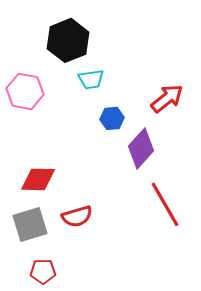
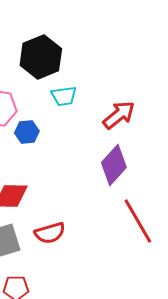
red arrow: (167, 98) -> (119, 115), moved
blue hexagon: (112, 118) -> (27, 132), moved

